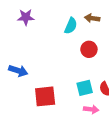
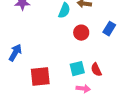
blue arrow: (18, 71) -> (15, 53), turned -78

